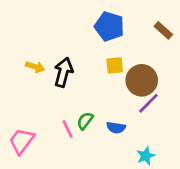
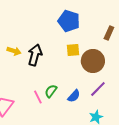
brown rectangle: (163, 30) -> (109, 33), moved, turned 72
purple line: (148, 103) -> (98, 89), moved
blue semicircle: (116, 128) -> (74, 96), turned -56

